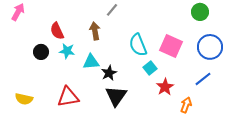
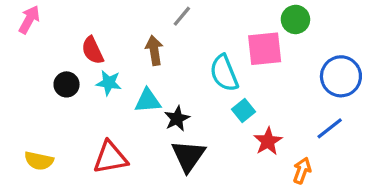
green circle: (200, 12) -> (295, 19), moved
pink square: (171, 46) -> (265, 49), moved, turned -30

